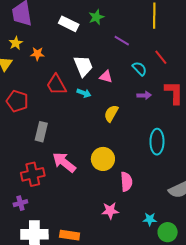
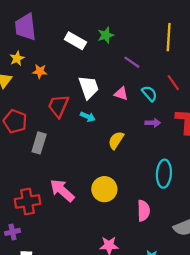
pink triangle: (106, 77) -> (121, 94), moved
red trapezoid: (56, 85) -> (58, 106), turned 50
gray rectangle: (41, 132) -> (39, 143), moved
pink semicircle: (126, 182) -> (144, 211), moved

